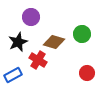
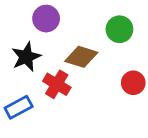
green circle: (82, 34) -> (119, 29), moved
red circle: (87, 73) -> (133, 83), moved

